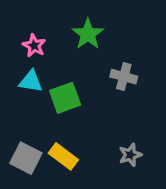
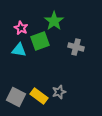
green square: (65, 98) -> (40, 41), moved
gray star: (130, 155) -> (59, 92), moved

